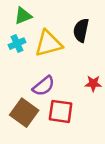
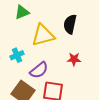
cyan cross: (17, 44) -> (17, 55), moved
red star: (93, 84) -> (74, 59), moved

